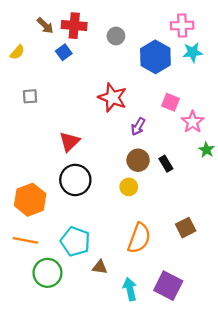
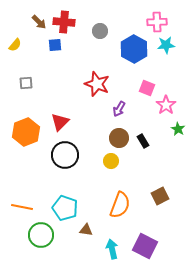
blue square: (64, 52) -> (55, 45), turned 32
orange hexagon: (30, 200) -> (26, 132), moved

